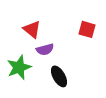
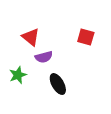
green star: (19, 67) -> (18, 75), size x0.7

